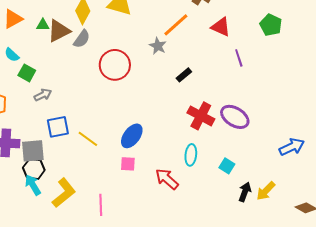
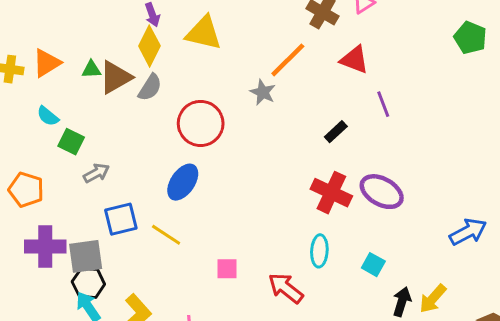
green pentagon: (271, 25) -> (470, 38), moved
black rectangle: (184, 75) -> (336, 132), moved
blue ellipse: (132, 136) -> (183, 182), moved

